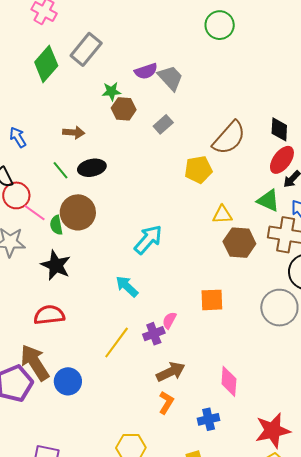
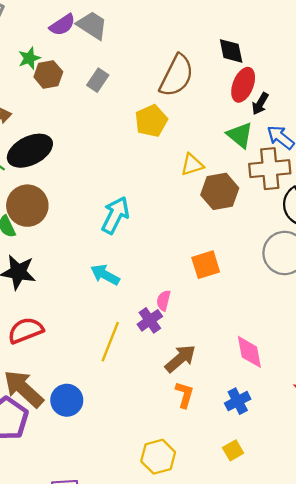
black ellipse: (92, 168) -> (30, 151), size x1.4
green triangle: (268, 201) -> (240, 135), turned 30

